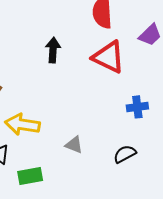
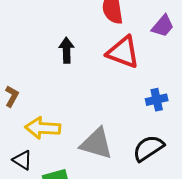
gray triangle: (74, 145) -> (96, 144), size x1.8
black semicircle: (125, 154) -> (148, 148), size x1.4

